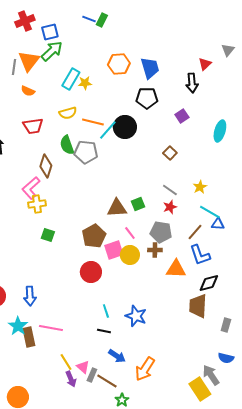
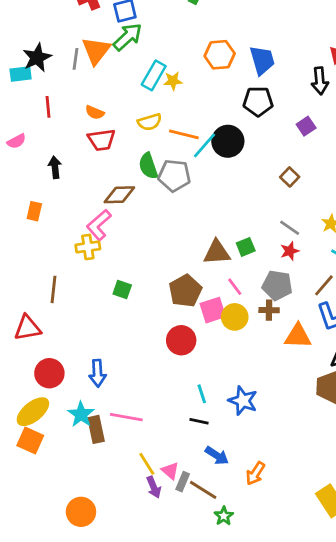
orange semicircle: (28, 91) -> (95, 112), moved
brown diamond: (46, 166) -> (119, 195), turned 70
yellow cross: (37, 204) -> (88, 247), moved
orange arrow: (145, 369) -> (255, 473), size x0.7

